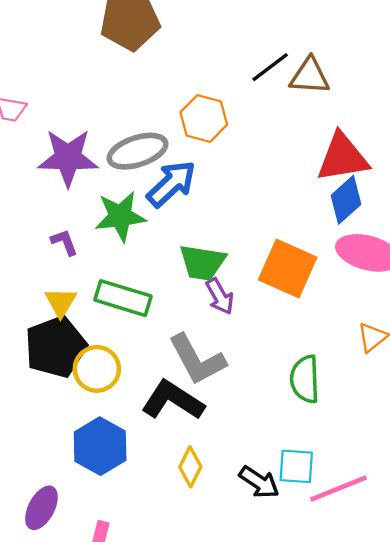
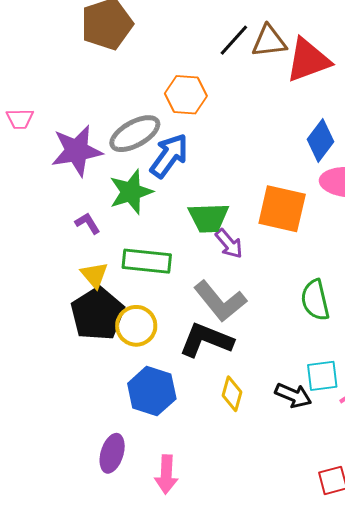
red triangle: (343, 157) -> (308, 60), moved

